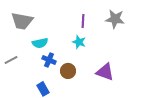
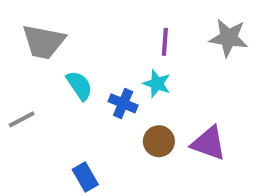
cyan semicircle: (40, 43) -> (79, 86), turned -112
blue cross: (49, 60) -> (123, 103), moved
brown circle: (68, 71) -> (159, 141), moved

